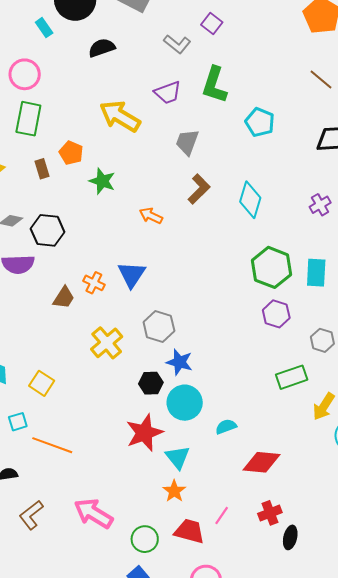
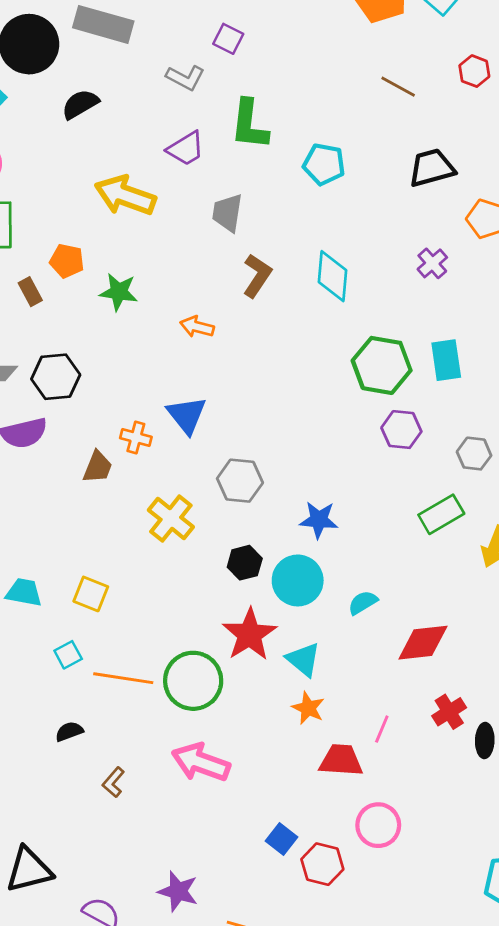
blue star: (179, 362) -> (319, 520), moved
brown L-shape: (31, 515) -> (113, 782), size x0.7
green circle: (145, 539) -> (193, 681), moved, size x1.5

